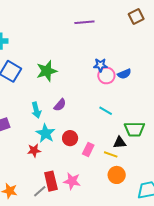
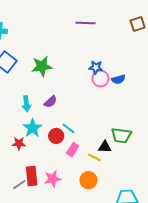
cyan line: (106, 111) -> (68, 128), moved
orange circle: (117, 175) -> (88, 180), moved
pink star: (72, 181) -> (53, 179), turned -30

